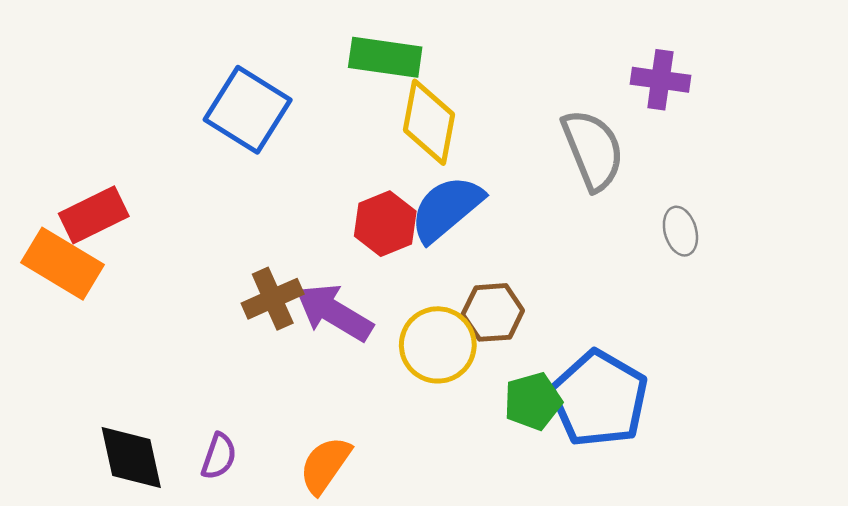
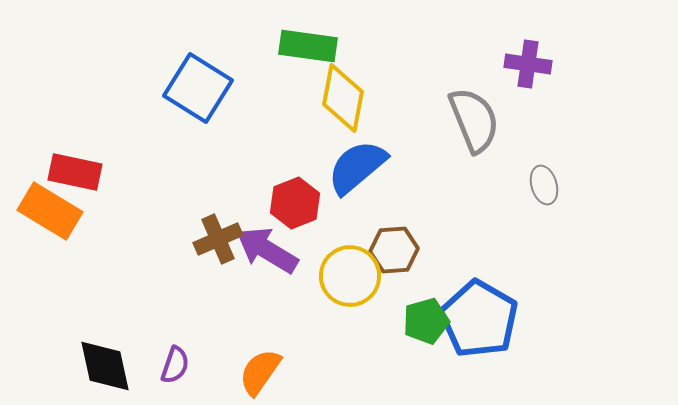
red rectangle: (94, 215) -> (75, 172), turned 38
red hexagon: (385, 224) -> (295, 203), moved

